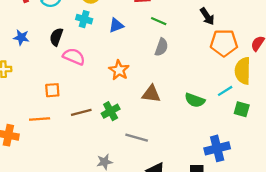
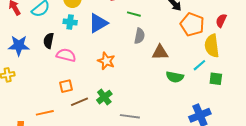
blue triangle: (116, 25) -> (98, 23), size x1.5
blue star: (21, 37) -> (19, 46), size x1.5
orange pentagon: (224, 43) -> (192, 24), turned 30
orange square: (52, 90) -> (66, 86), moved
brown triangle: (151, 94) -> (160, 52), moved

